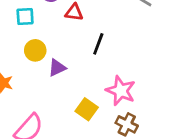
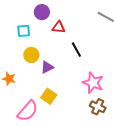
black line: (98, 44) -> (76, 50), turned -49
yellow square: (87, 109) -> (49, 96), moved

